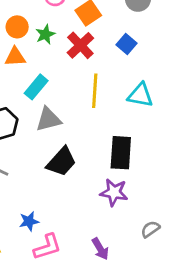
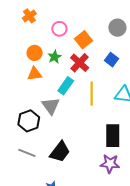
cyan rectangle: (36, 87) -> (66, 86), moved
gray triangle: (48, 119) -> (51, 106), moved, turned -48
black trapezoid: (61, 162) -> (60, 152), moved

